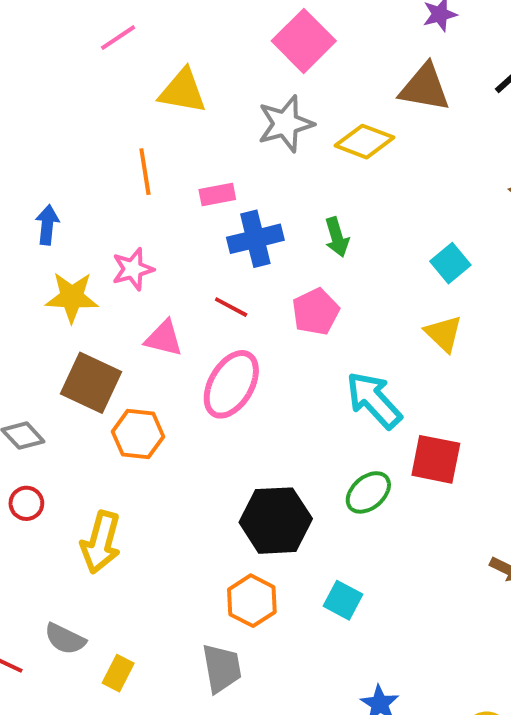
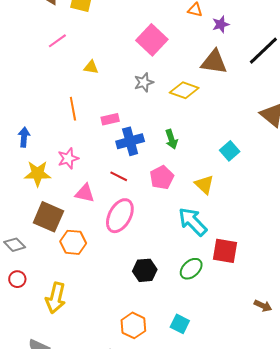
yellow triangle: (183, 91) -> (91, 67), size x0.6
gray star: (286, 124) -> (144, 82), size x0.7
yellow triangle: (444, 334) -> (204, 185), moved
black hexagon: (276, 521) -> (145, 270), moved, size x0.7

